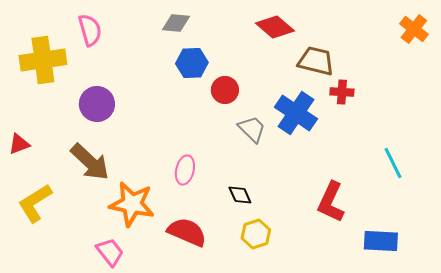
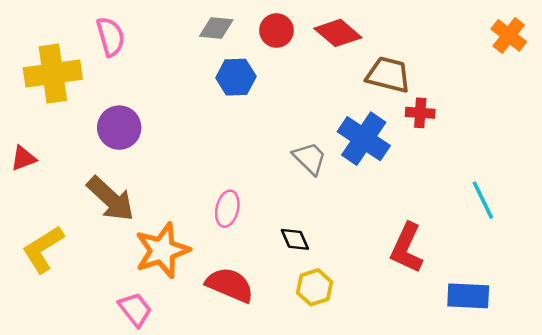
red circle: (225, 90) -> (276, 30), moved
red triangle: (19, 144) -> (23, 158), moved
orange star: (132, 204) -> (162, 250), turned -30

